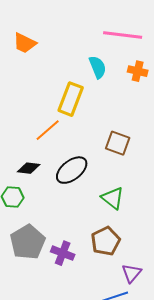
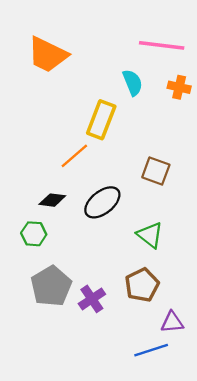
orange trapezoid: (25, 43) -> (48, 55), size x1.5
purple cross: (63, 253) -> (92, 299), turned 35
purple triangle: (132, 273) -> (172, 322), turned 45

